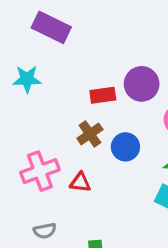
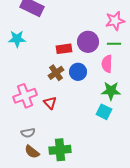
blue circle: (125, 147) -> (78, 72), moved
red triangle: (80, 182) -> (50, 103), turned 40

